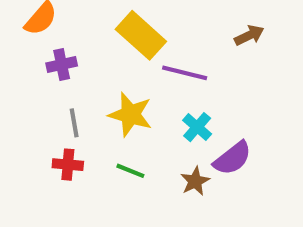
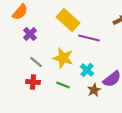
purple cross: (62, 64) -> (30, 34), turned -32
gray line: (74, 123) -> (36, 62), turned -40
cyan cross: (197, 127) -> (87, 70), moved

